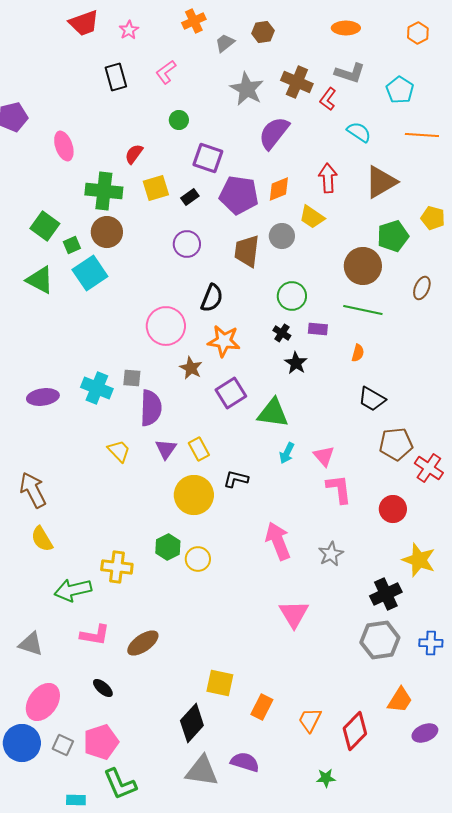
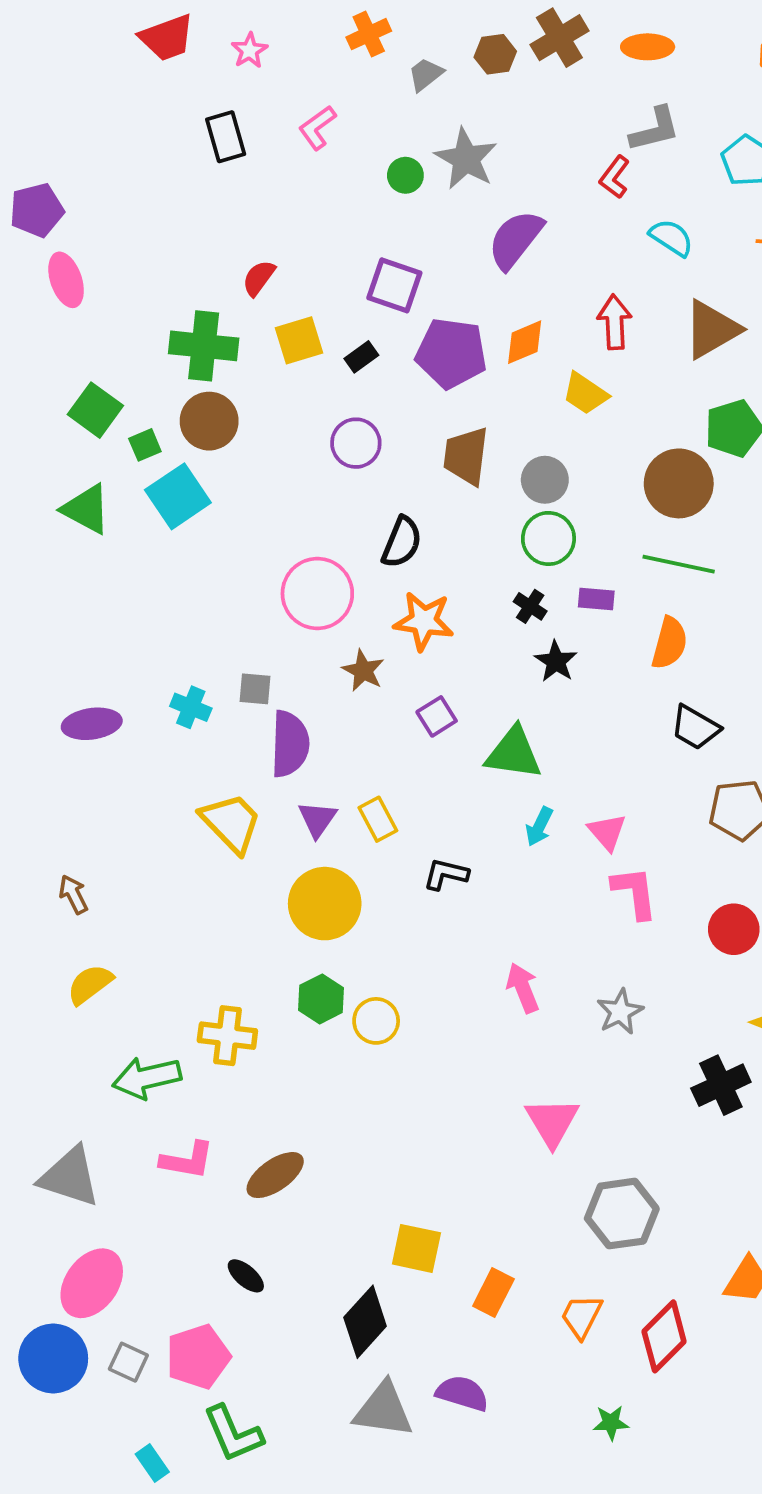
gray L-shape: (350, 73) -> (655, 129), turned -32
brown cross: (297, 82) -> (559, 38), moved, turned 36
green circle: (179, 120) -> (405, 175), moved
pink ellipse: (64, 146) -> (66, 280), moved
gray circle: (282, 236) -> (545, 480), moved
orange semicircle: (358, 353) -> (670, 643), size x1.6
cyan cross: (97, 388) -> (191, 707), size x0.7
purple square: (231, 393) -> (437, 716), size x0.7
yellow trapezoid: (119, 451) -> (231, 823), size x1.5
brown arrow: (33, 490) -> (73, 894), size x0.6
yellow circle: (194, 495) -> (325, 904), moved
yellow semicircle: (42, 539) -> (90, 984), turned 84
pink arrow: (278, 541) -> (523, 988), size x0.7
gray hexagon: (380, 640) -> (622, 1214), moved
gray triangle: (31, 644) -> (70, 1177), size x1.4
black ellipse: (103, 688) -> (246, 1276), moved
cyan rectangle: (76, 800) -> (152, 1463), turned 54

